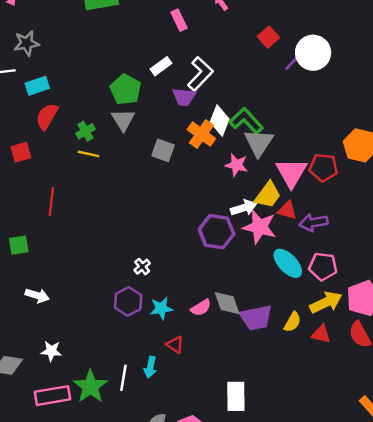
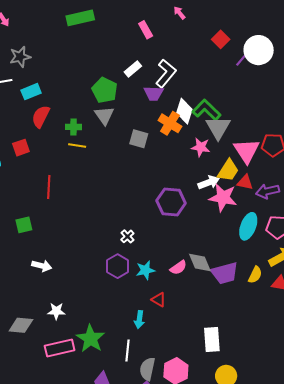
green cross: (85, 131) -> (74, 127), turned 35
purple hexagon: (217, 232) -> (171, 202), moved
cyan ellipse: (288, 263) -> (248, 226), turned 68
white line: (123, 378) -> (128, 351), moved

